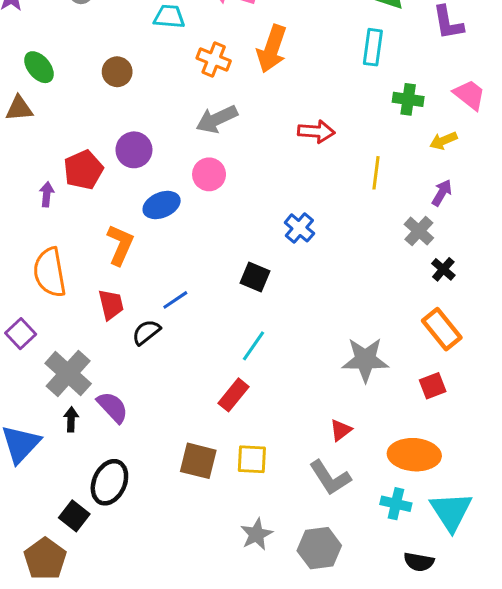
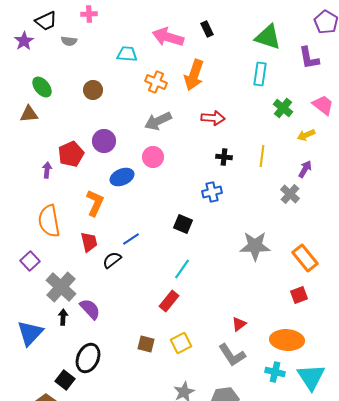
green cross: (408, 99) -> (283, 108), turned 30
red arrow: (316, 131) -> (213, 118), moved
blue cross: (299, 228) -> (212, 192), turned 36
black cross: (443, 269) -> (224, 157), moved, turned -35
gray star: (365, 360) -> (255, 246), moved
yellow square: (252, 459) -> (181, 343), turned -30
brown square: (198, 461) -> (146, 344), size x0.7

